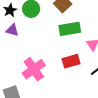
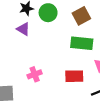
pink cross: (34, 69) -> (35, 74), size x0.6

